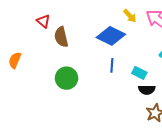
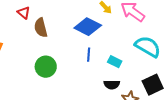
black semicircle: (147, 90) -> (112, 85), moved

